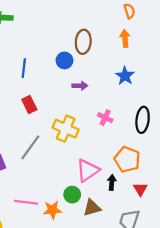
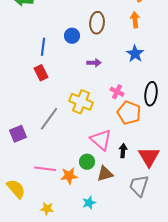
blue circle: (65, 60) -> (72, 36), moved
red rectangle: (29, 104) -> (41, 73), moved
orange pentagon: (127, 159) -> (129, 113), moved
pink triangle: (88, 170) -> (101, 140), turned -45
red triangle: (140, 189) -> (149, 157), size x1.6

